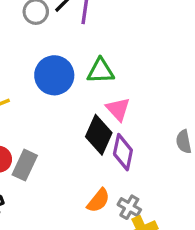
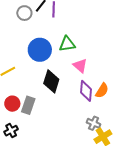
black diamond: (99, 135) -> (51, 81), moved
orange semicircle: (98, 201) -> (102, 91), moved

